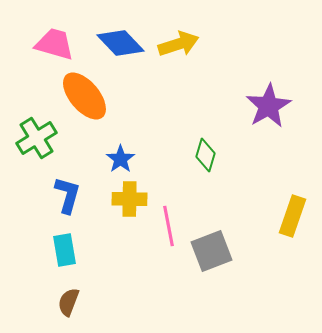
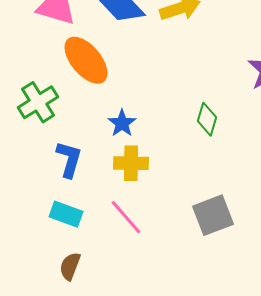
pink line: (168, 226) -> (126, 217), moved, turned -30
cyan rectangle: (64, 250) -> (66, 214), turned -60

